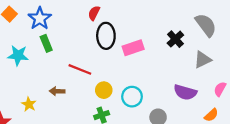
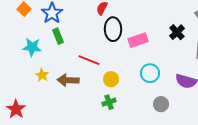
brown arrow: (57, 91) -> (68, 80), size x1.5
cyan circle: (132, 97) -> (150, 73), moved
yellow star: (29, 104) -> (42, 75), moved

